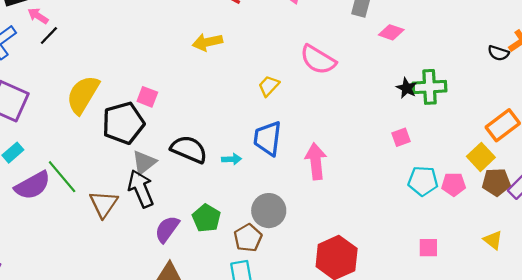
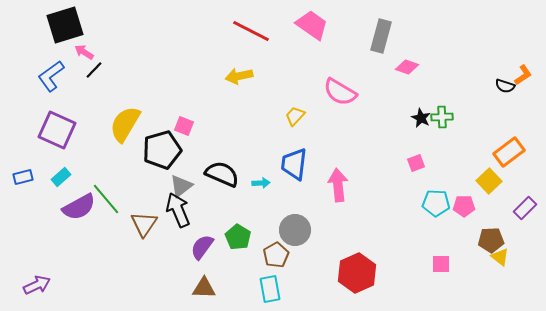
green cross: (430, 87) -> (442, 117), size x0.7
brown pentagon: (496, 182) -> (491, 240), moved

